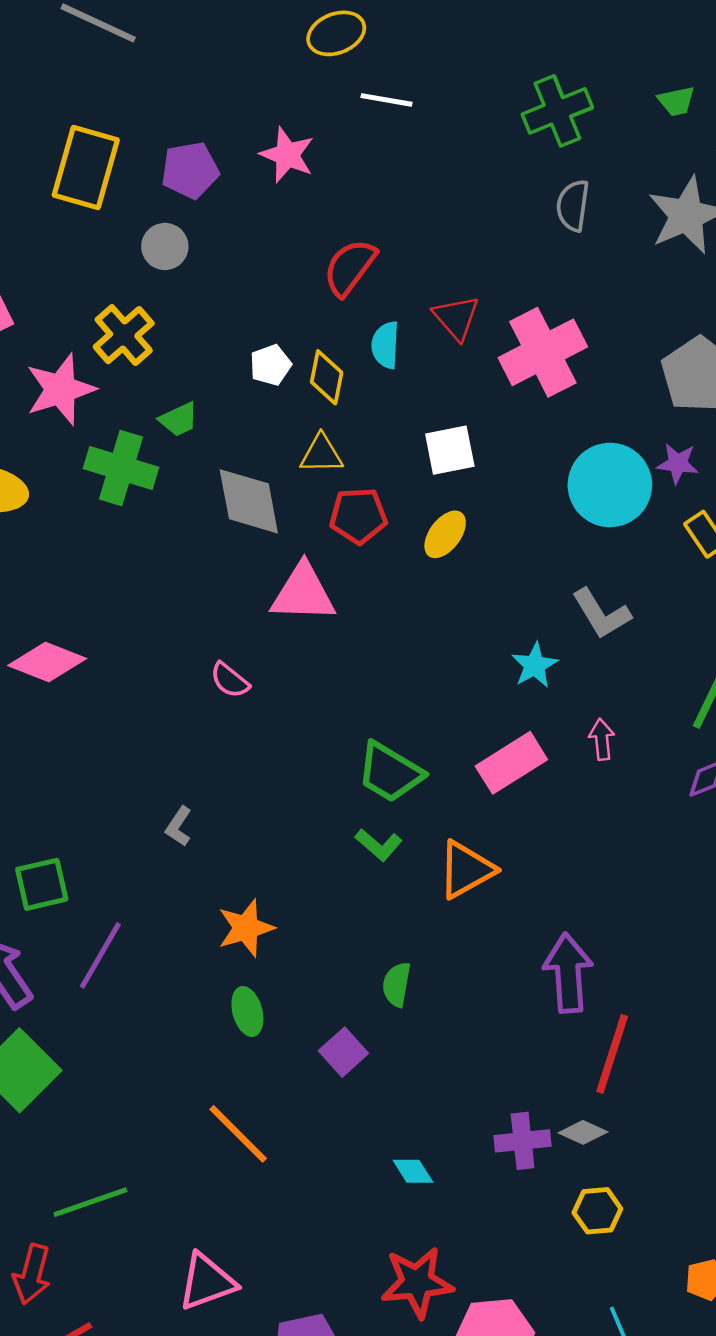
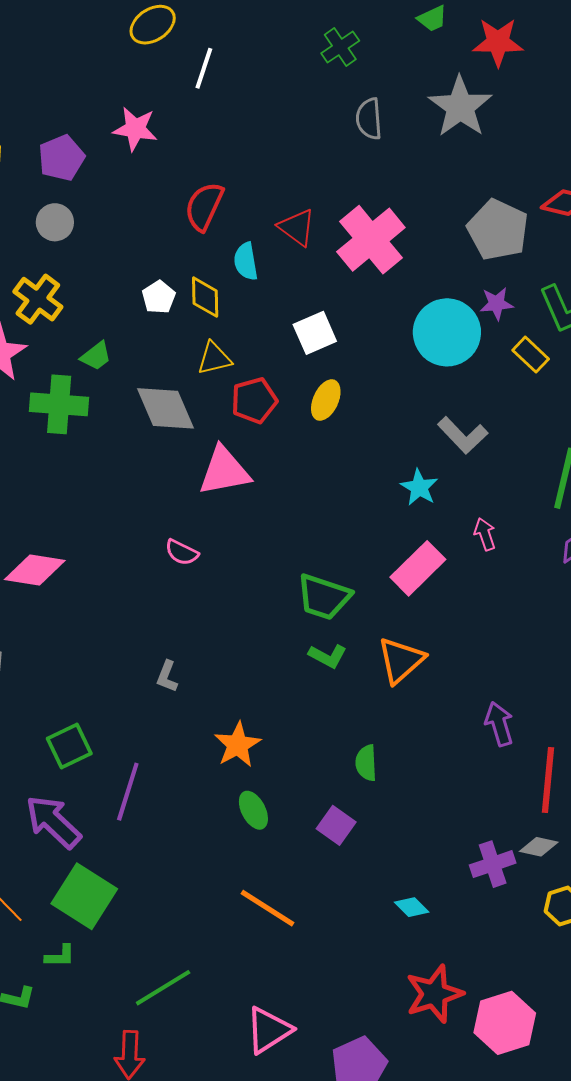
white line: (387, 100) -> (204, 68), turned -69
green cross: (557, 111) -> (340, 47), size x0.7
purple arrow: (568, 973) -> (499, 724), size x0.7

